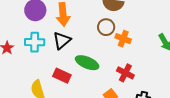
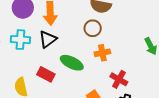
orange cross: (123, 39) -> (102, 53), moved, turned -35
red cross: (125, 73) -> (119, 79), moved

